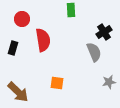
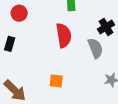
red semicircle: (43, 40) -> (64, 35), moved

